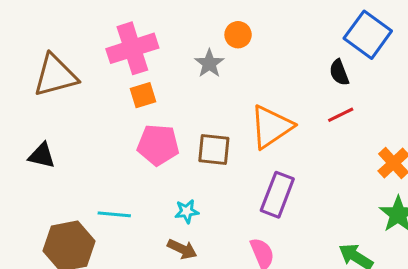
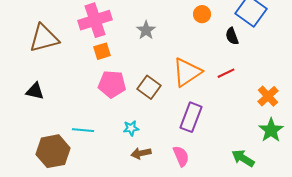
orange circle: (238, 35) -> (202, 14), moved
red line: (341, 115) -> (226, 73), moved
brown square: (214, 149) -> (149, 87), turned 30
brown arrow: (182, 249) -> (141, 153), moved, turned 144

